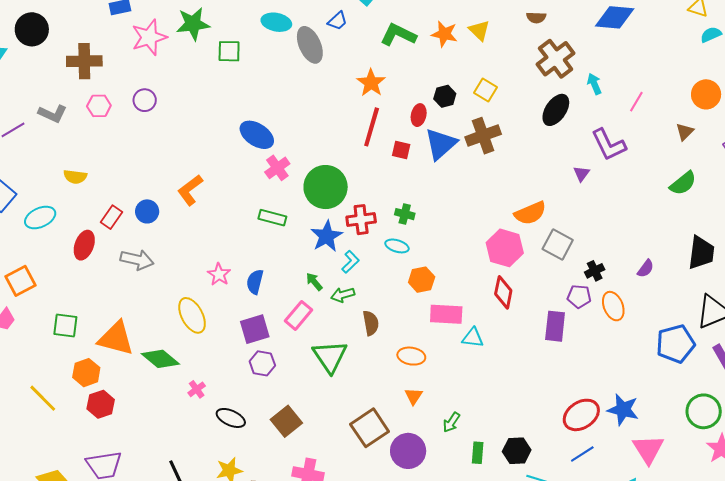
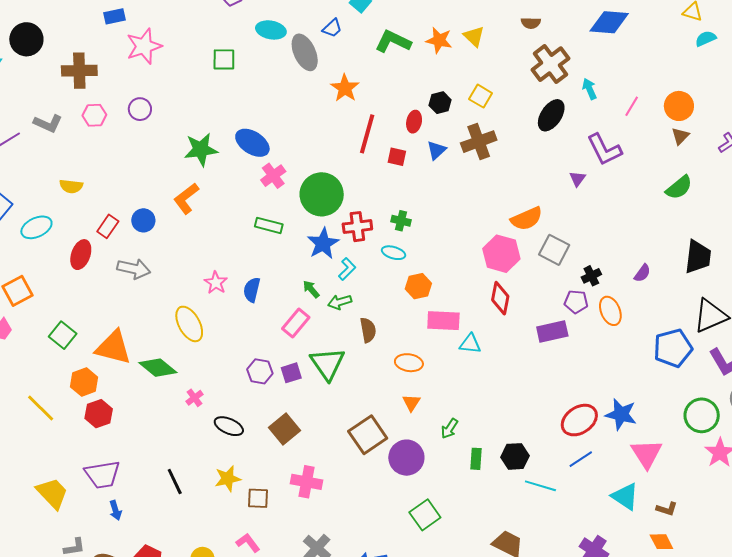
green star: (193, 24) -> (201, 150), moved
orange star: (371, 83) -> (345, 88), moved
orange circle: (706, 94) -> (679, 106), moved
blue triangle: (441, 144) -> (436, 150), size x0.6
green square: (65, 325) -> (63, 335), turned 32
purple rectangle: (555, 326) -> (552, 332), turned 72
purple square: (255, 329) -> (291, 373), moved, size x0.7

